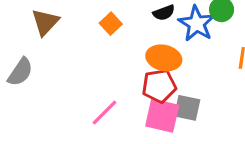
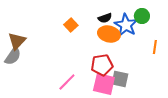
brown triangle: (45, 22) -> (17, 41), moved
orange ellipse: (164, 58) -> (109, 34), moved

